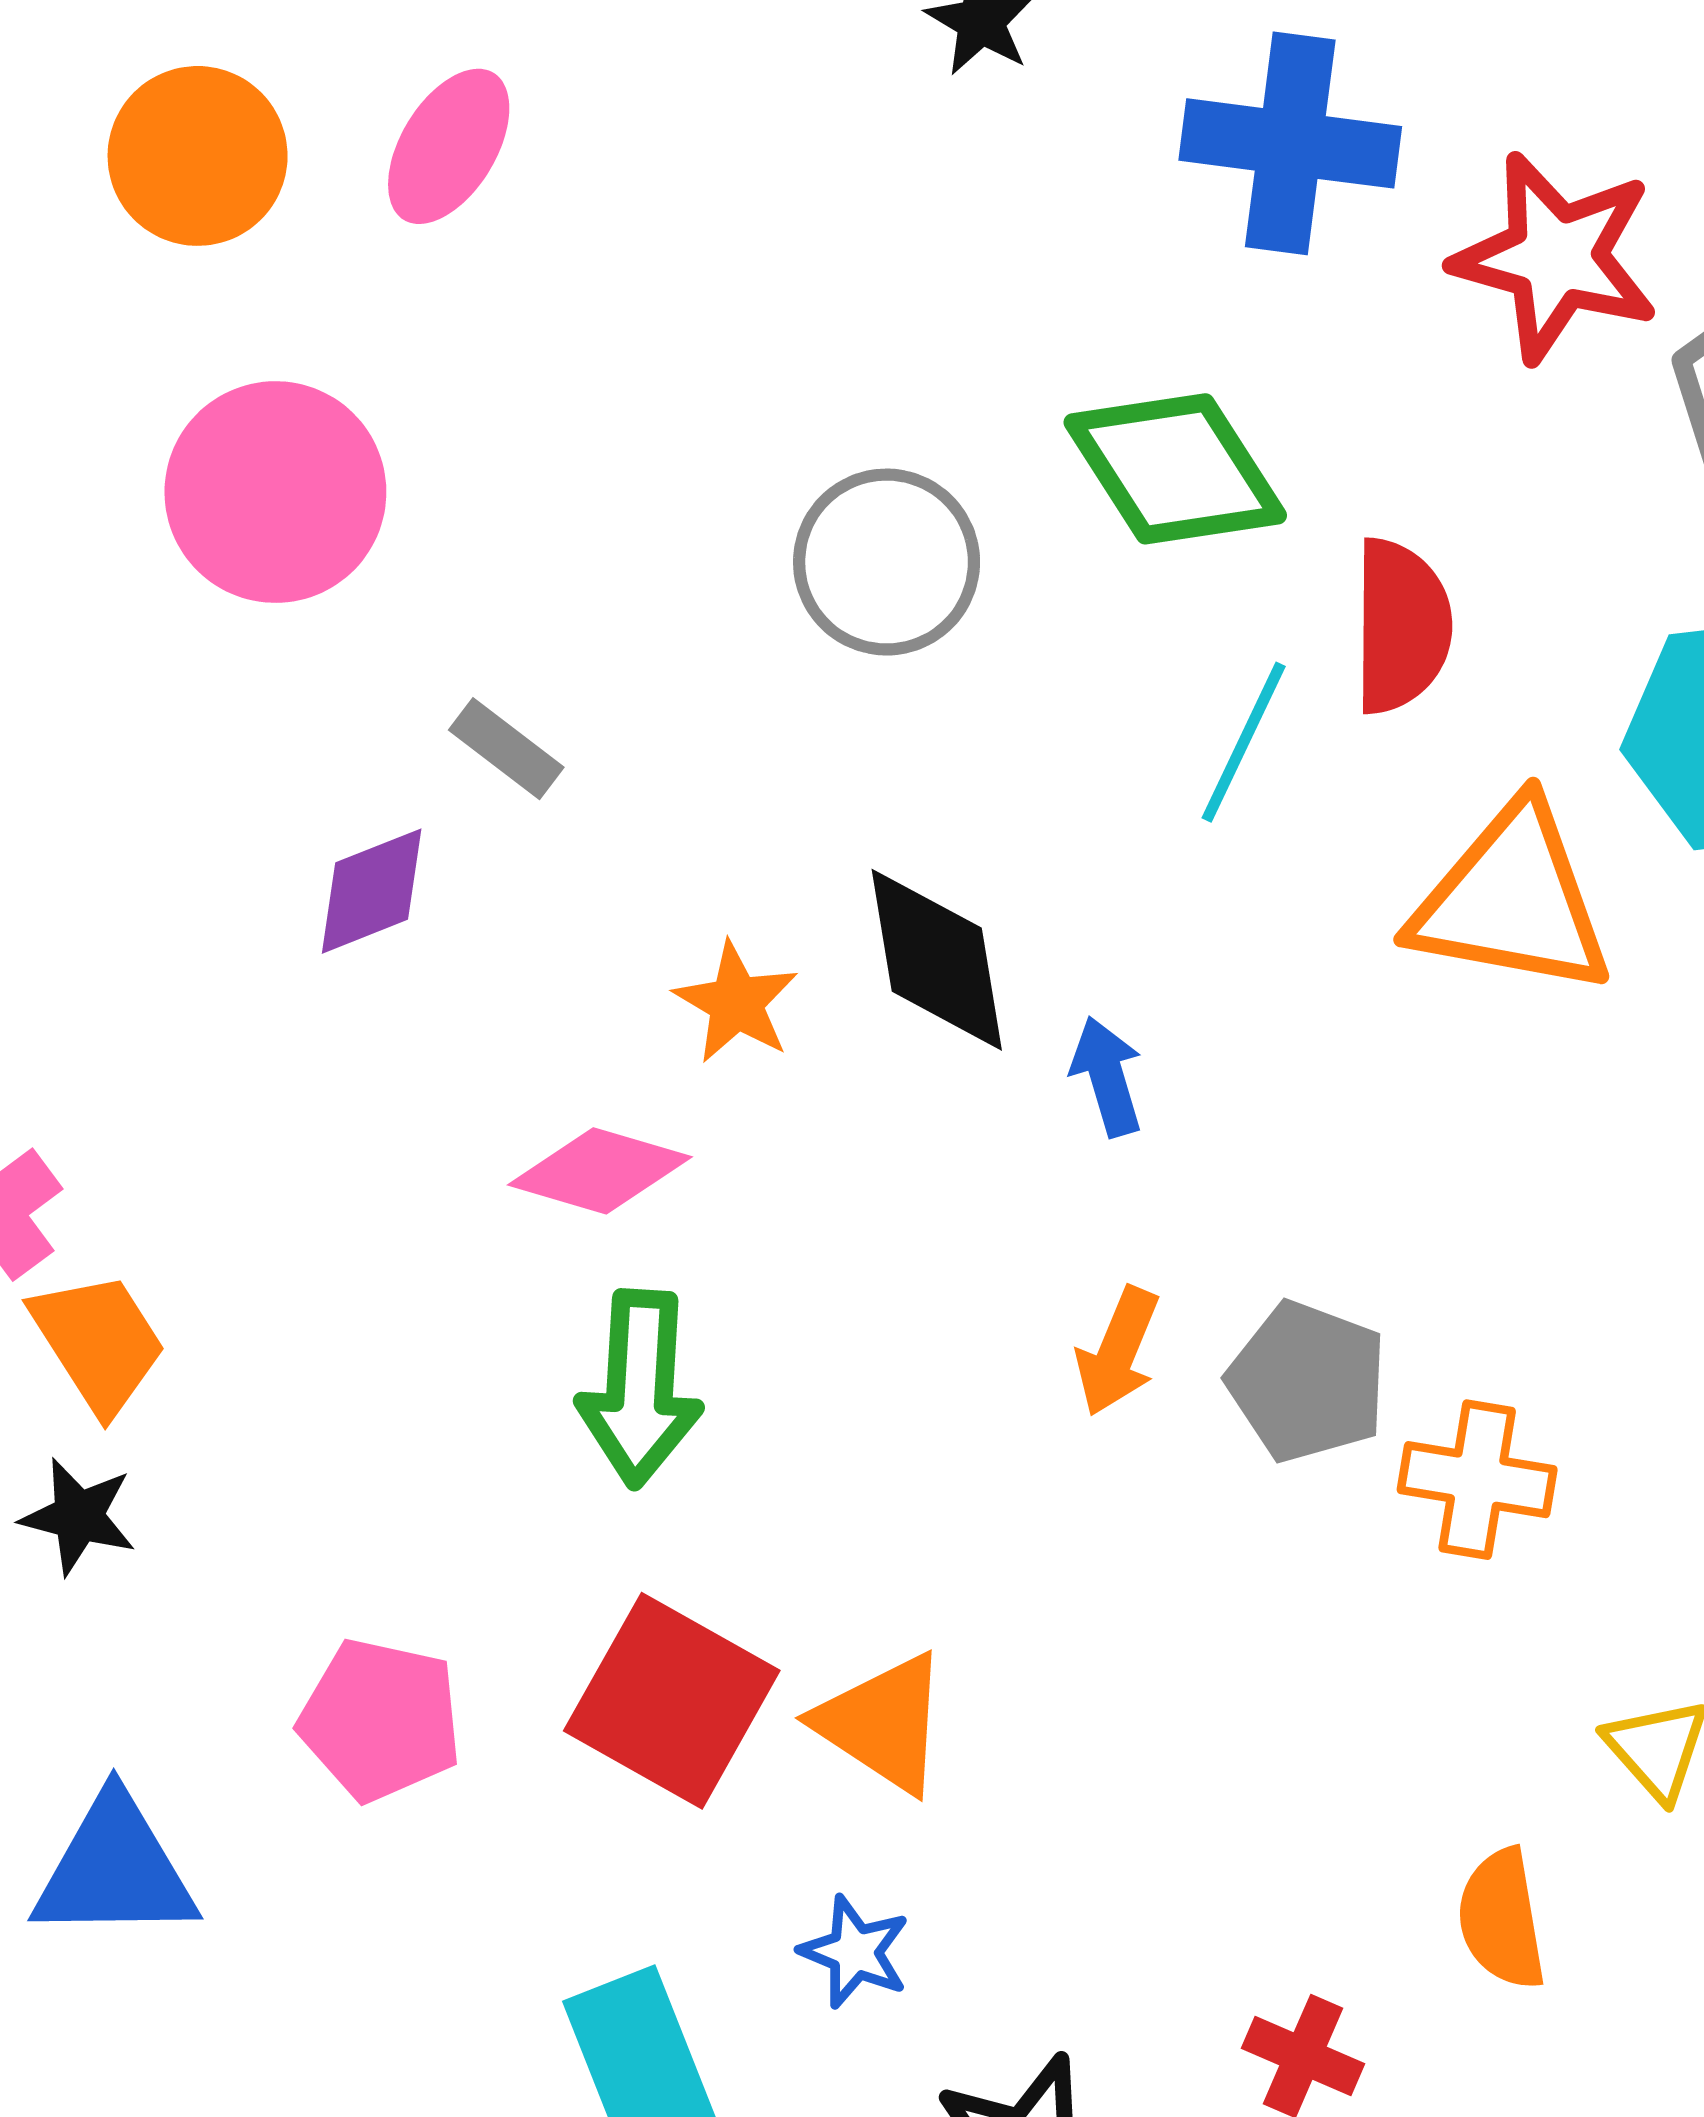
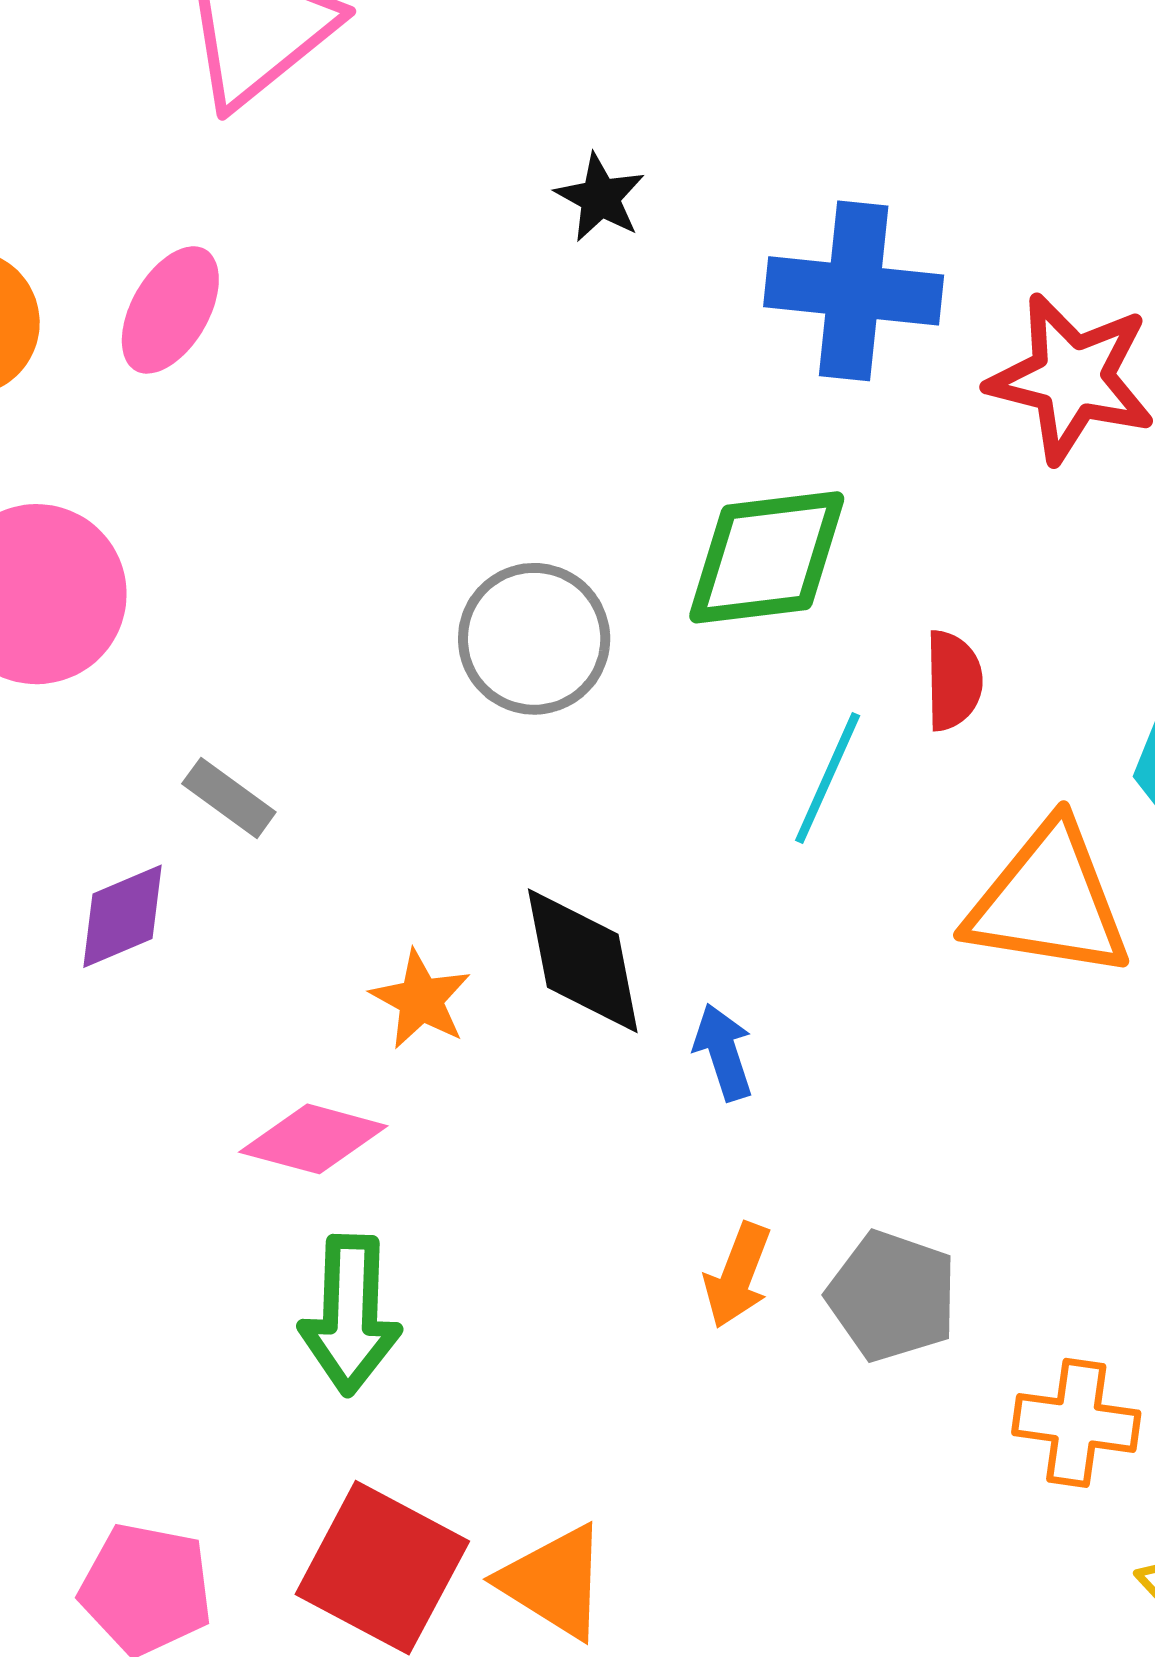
green diamond: (1175, 469) -> (767, 557), turned -63
red semicircle: (1401, 626) -> (953, 681), size x0.7
orange cross: (1477, 1480) -> (1076, 1423), moved

